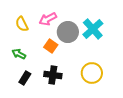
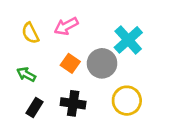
gray circle: (68, 32) -> (102, 63), moved

